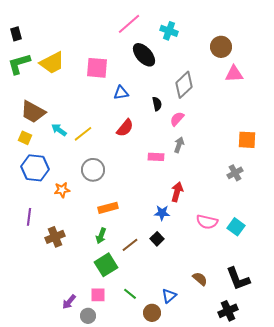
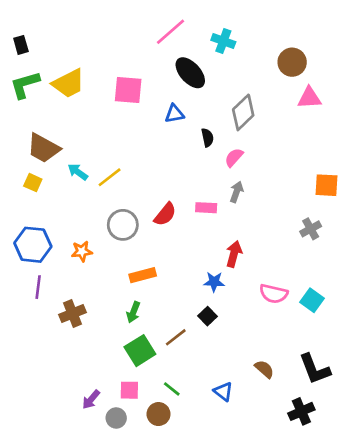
blue triangle: (121, 93) -> (174, 114), moved
red semicircle: (125, 128) -> (165, 214), moved
blue hexagon: (35, 168) -> (33, 245), moved
brown line: (130, 245) -> (176, 337), moved
blue triangle: (169, 296) -> (223, 392), turned -42
brown circle: (152, 313) -> (159, 414), moved

